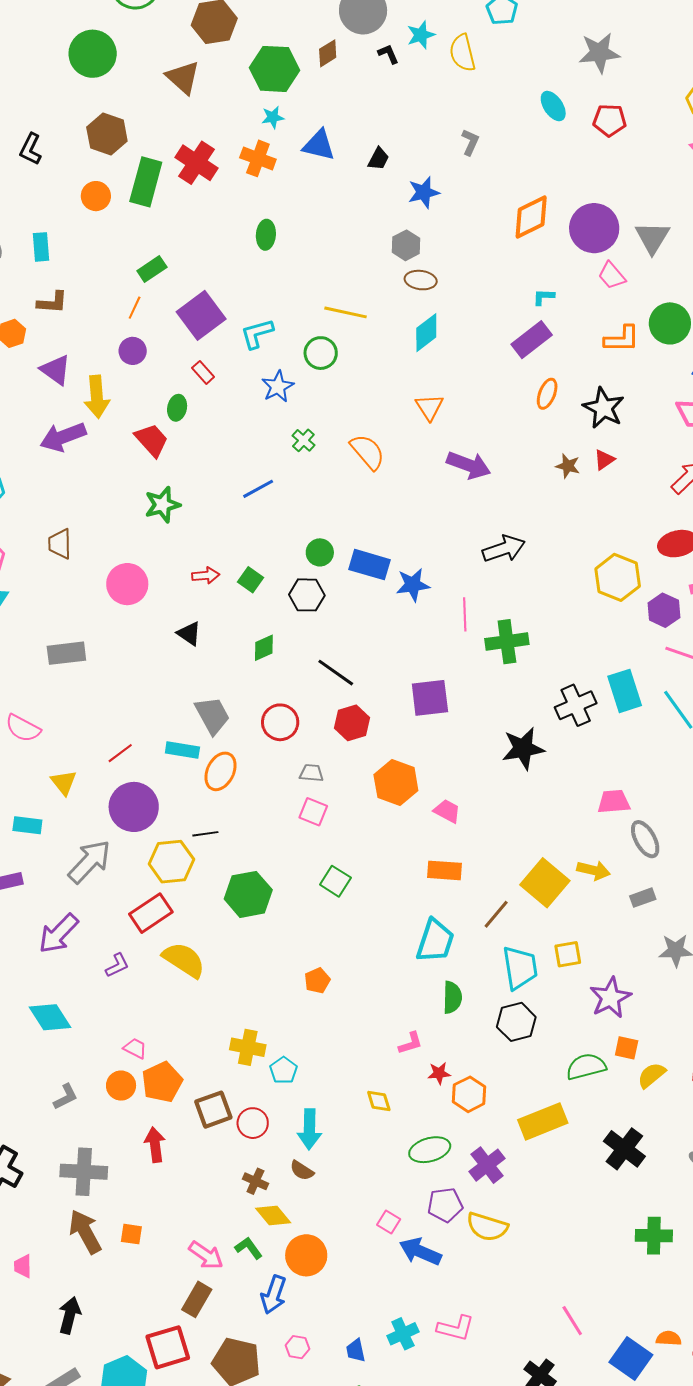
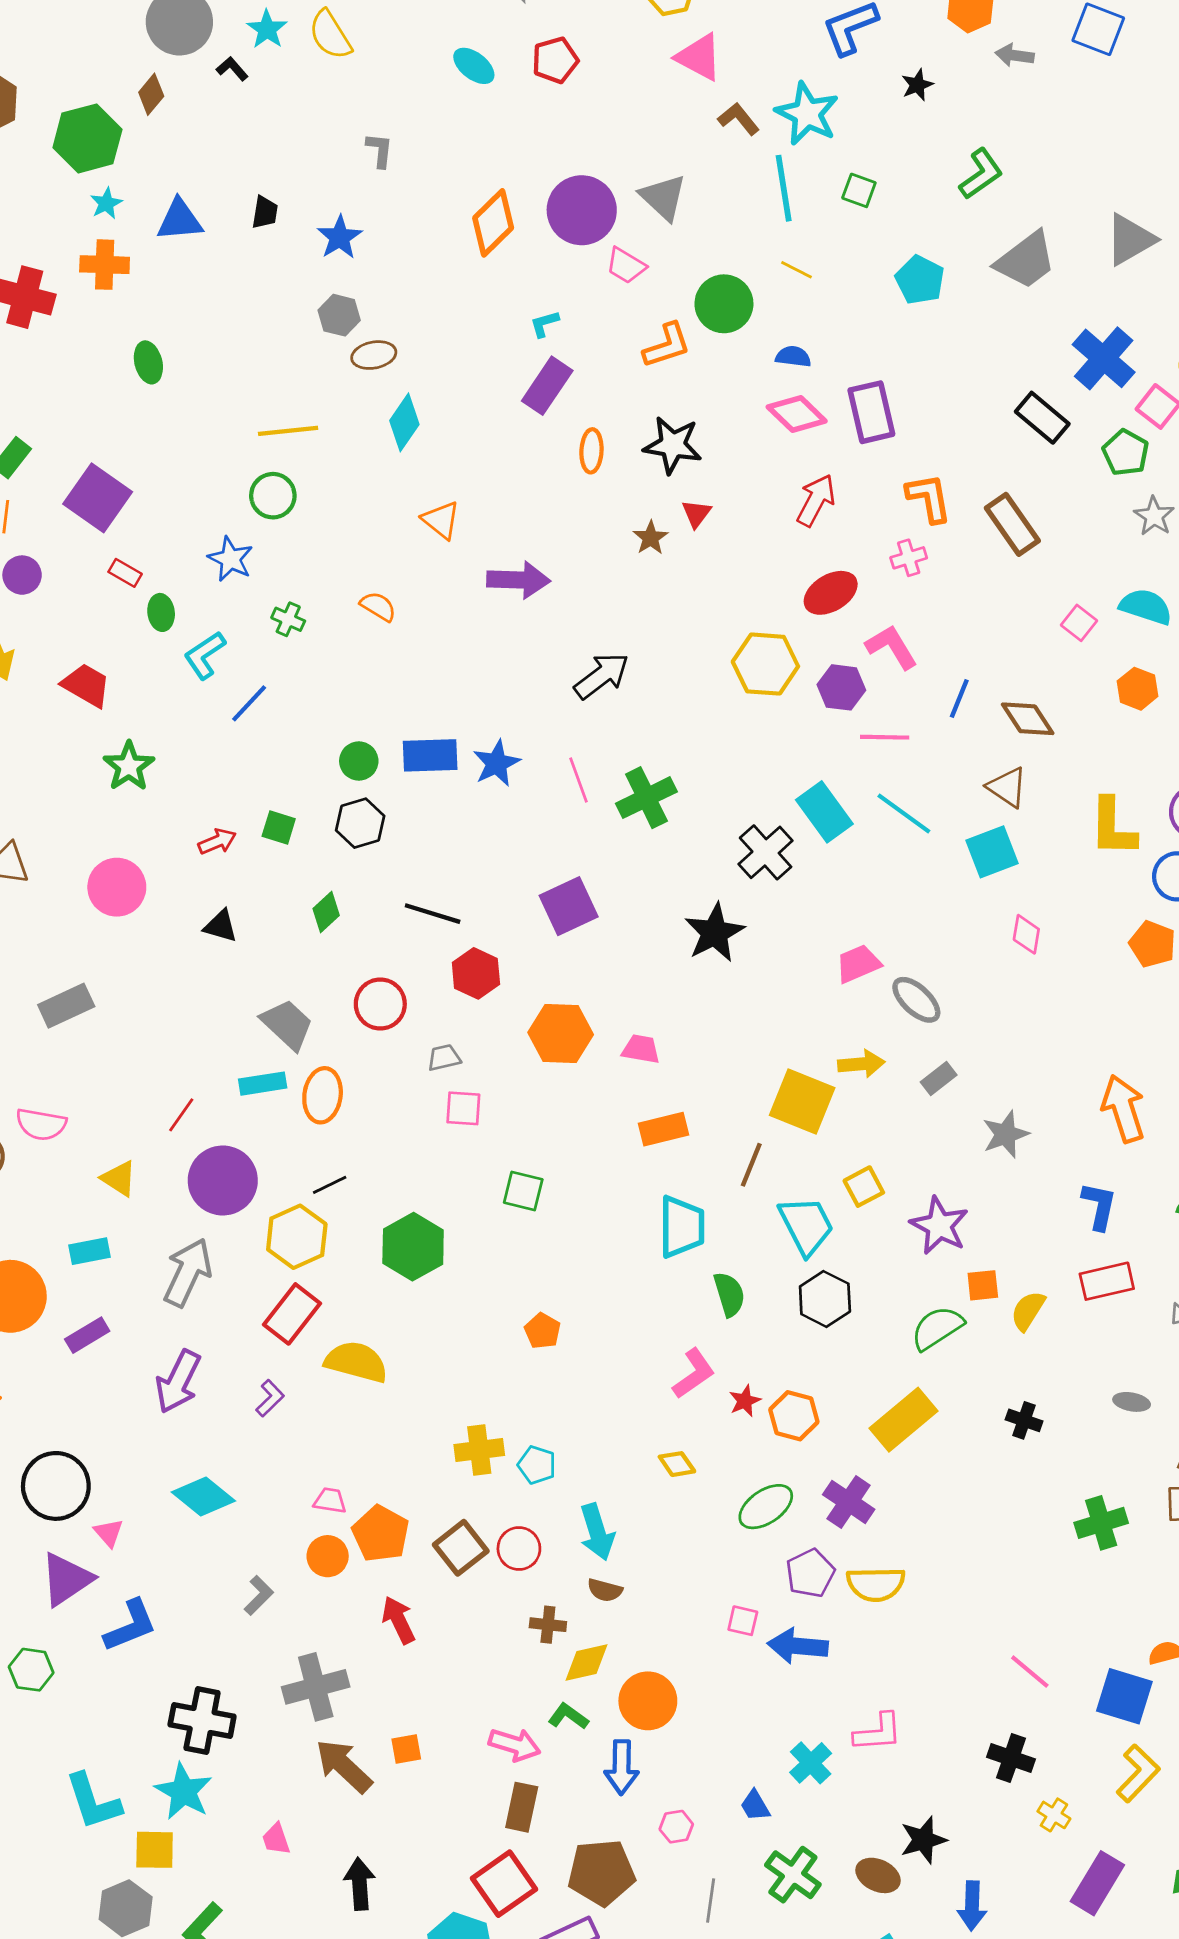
cyan L-shape: (257, 334) -> (205, 655), moved
green ellipse: (177, 408) -> (161, 612), moved
orange semicircle: (367, 452) -> (378, 606), size x0.7
brown star: (568, 466) -> (651, 538), turned -30
pink L-shape: (410, 1043) -> (694, 1374), size x1.4
black cross: (624, 1149) -> (1024, 1420), size x0.6
yellow diamond: (273, 1216) -> (587, 1662), turned -45

